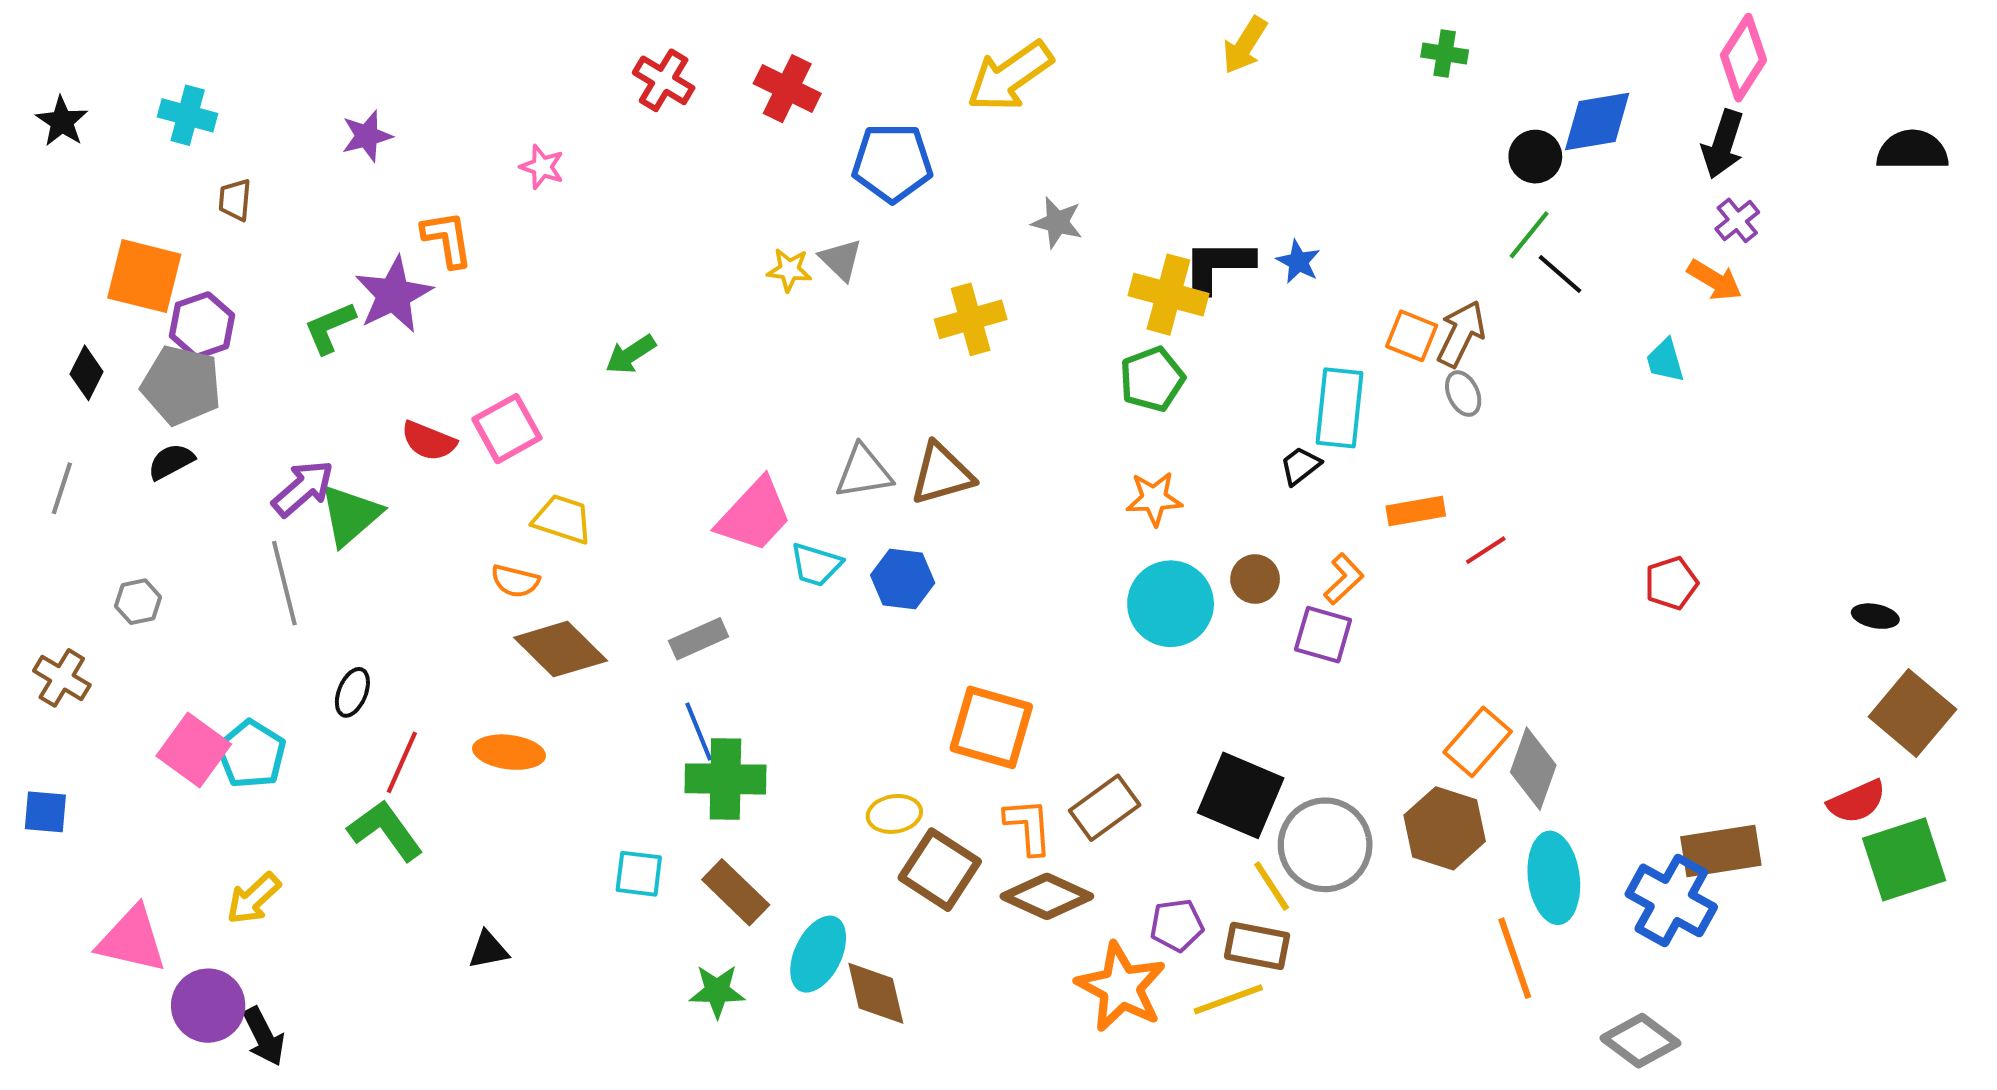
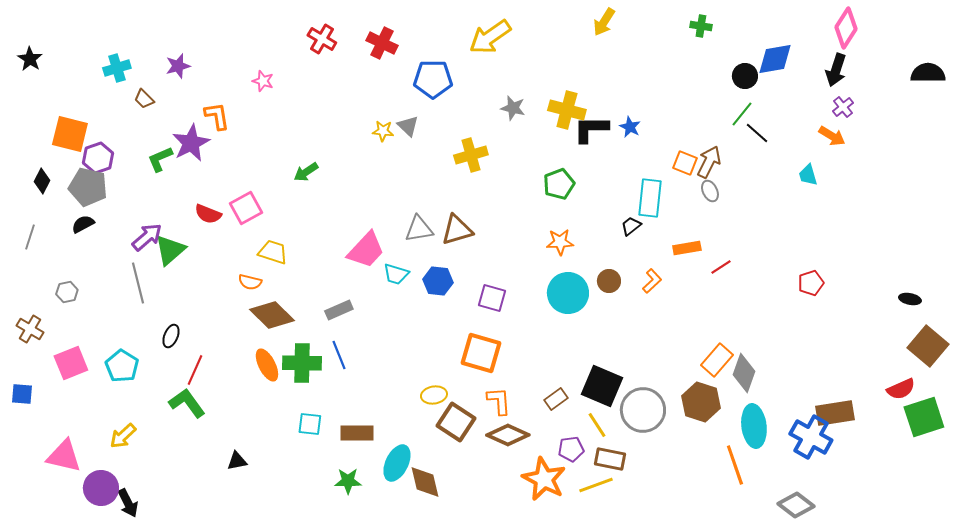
cyan cross: (188, 115) -> (117, 68), moved, turned -32
brown trapezoid: (235, 200) -> (144, 99), moved, turned -50
yellow cross: (1168, 295) -> (567, 110), moved
purple square: (1323, 635) -> (492, 298), moved
pink square: (194, 750) -> (71, 363), moved, turned 32
orange ellipse: (509, 752) -> (267, 365), moved, turned 56
green cross: (725, 779) -> (302, 363), moved
brown rectangle: (1105, 808) -> (556, 399), moved, size x0.7
yellow line: (1272, 886) -> (597, 425), moved
brown rectangle: (736, 892) -> (357, 433), turned -44

